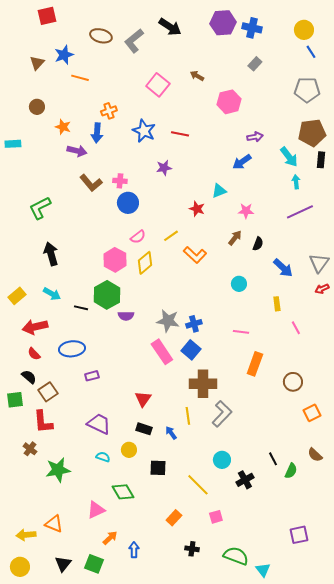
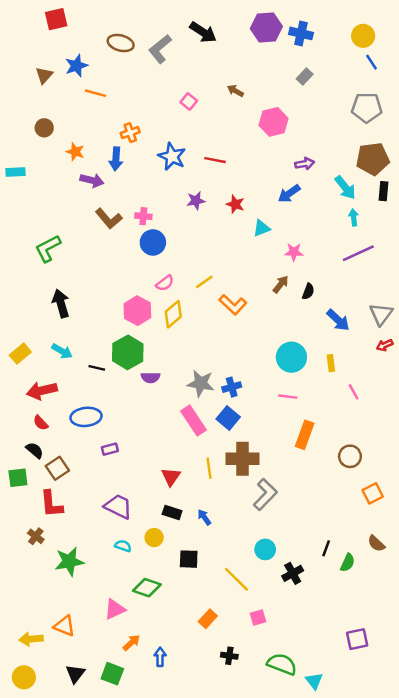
pink square: (158, 85) -> (189, 102), size x0.6
red star: (197, 209) -> (235, 204), moved
cyan circle: (239, 284) -> (291, 357), moved, size x1.6
yellow line: (188, 416) -> (209, 468), moved
black line: (273, 459) -> (326, 548), turned 48
green diamond: (123, 492) -> (147, 588), turned -40

